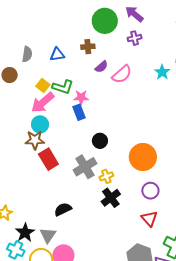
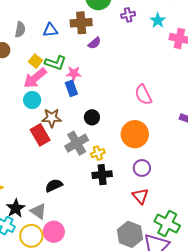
brown cross: (88, 47) -> (81, 23), size x1.5
cyan star: (162, 72) -> (158, 20), moved
pink semicircle: (122, 74) -> (143, 95), moved, turned 105
brown star: (35, 140) -> (52, 118), moved
black cross: (111, 198) -> (102, 175), turned 30
gray triangle: (48, 235) -> (38, 211), turned -30

